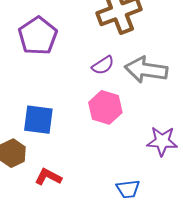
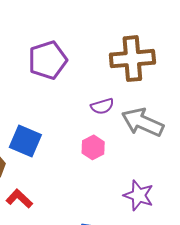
pink hexagon: (105, 107) -> (93, 147), size x0.7

